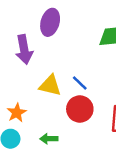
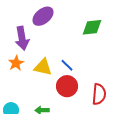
purple ellipse: (50, 22) -> (43, 16), turned 35
orange star: (17, 113) -> (16, 63), moved

